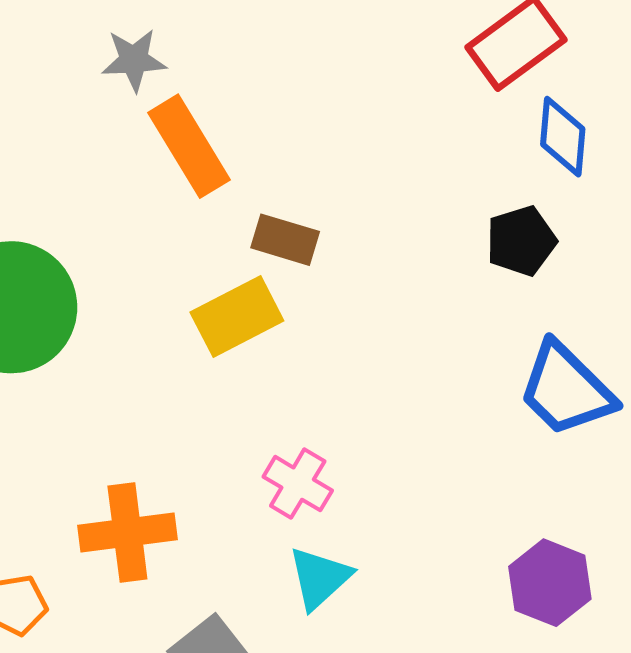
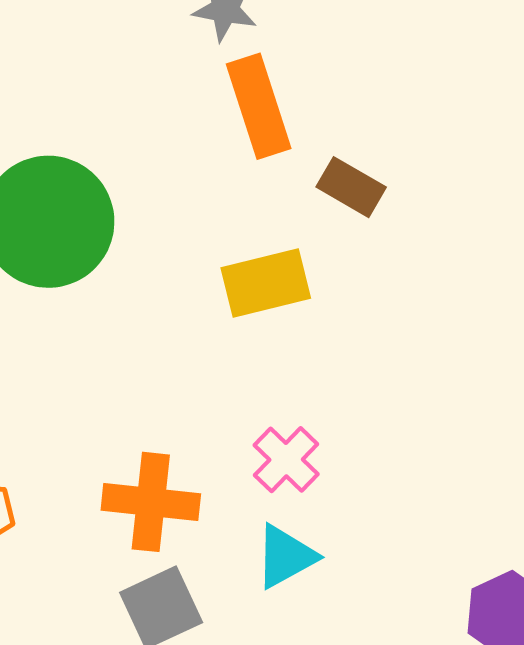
brown rectangle: (285, 240) -> (351, 187), moved
orange cross: (127, 533) -> (151, 502), moved

